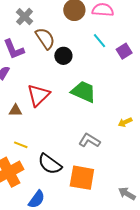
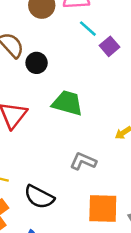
cyan line: (100, 41) -> (88, 29), moved
orange square: (82, 178) -> (103, 208), moved

